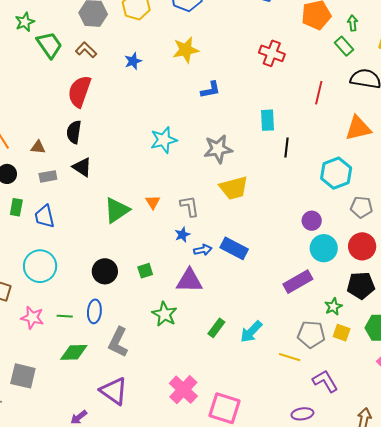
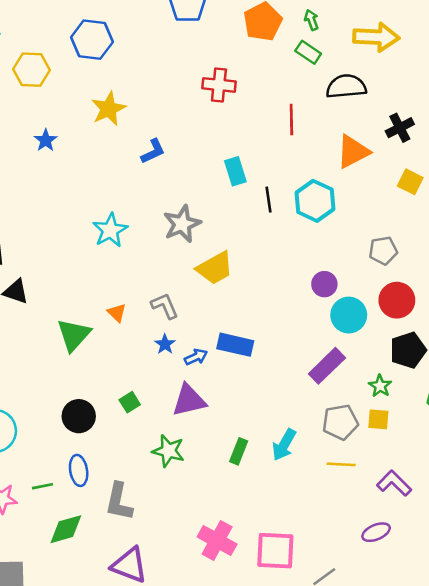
cyan hexagon: (336, 173) -> (315, 201), moved
yellow square: (342, 333) -> (378, 419), moved
gray pentagon: (311, 334) -> (340, 422), moved

